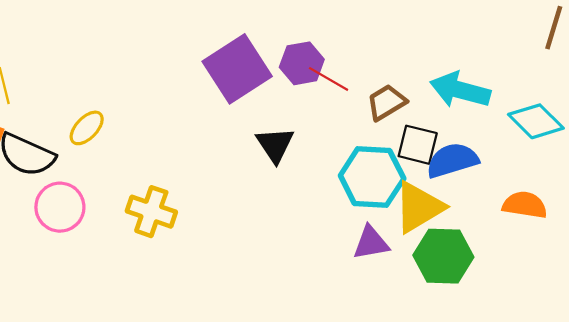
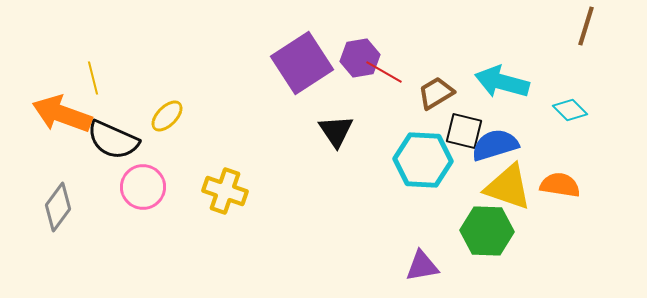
cyan diamond: (536, 121) -> (570, 110), size x0.7
yellow triangle: (419, 207) -> (508, 187), moved, turned 50
purple triangle: (371, 243) -> (422, 266), moved

